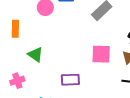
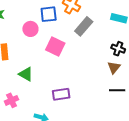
pink square: (101, 54) -> (55, 47), moved, turned 30

